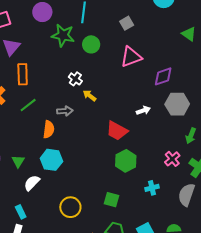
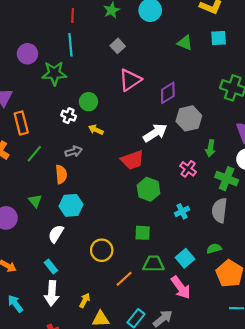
green circle: (91, 44) -> (88, 102), moved
white cross: (75, 79) -> (69, 116), moved
white arrow: (143, 110) -> (155, 133), size x1.6
red trapezoid: (117, 131) -> (132, 160), turned -35
pink cross: (172, 159) -> (188, 169), moved
green triangle: (18, 161) -> (35, 201), moved

